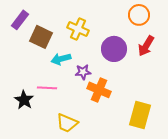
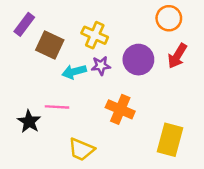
purple star: (83, 72) -> (101, 66), moved

